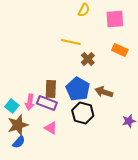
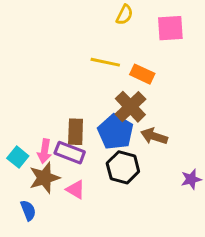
orange rectangle: (120, 50) -> (142, 74), moved
brown cross: (88, 59) -> (130, 107), moved, size x1.5
brown star: (18, 125) -> (44, 178), moved
blue semicircle: (19, 142) -> (28, 210), turned -64

